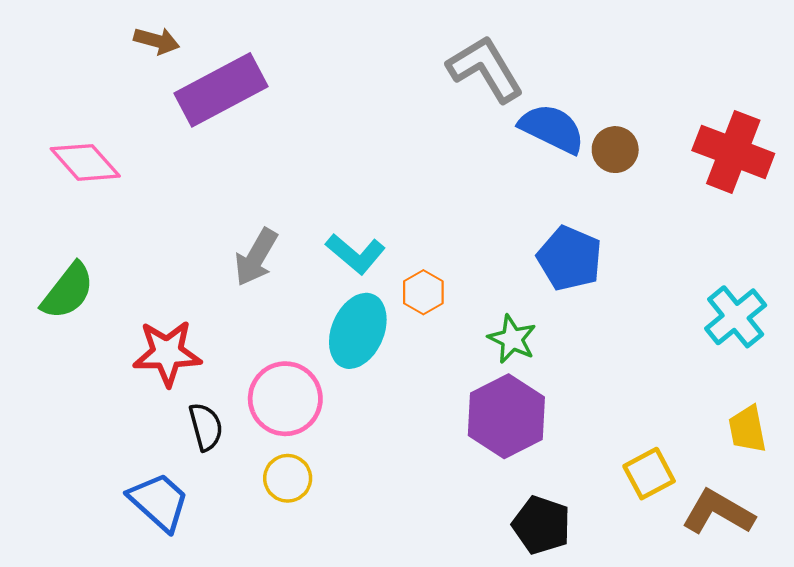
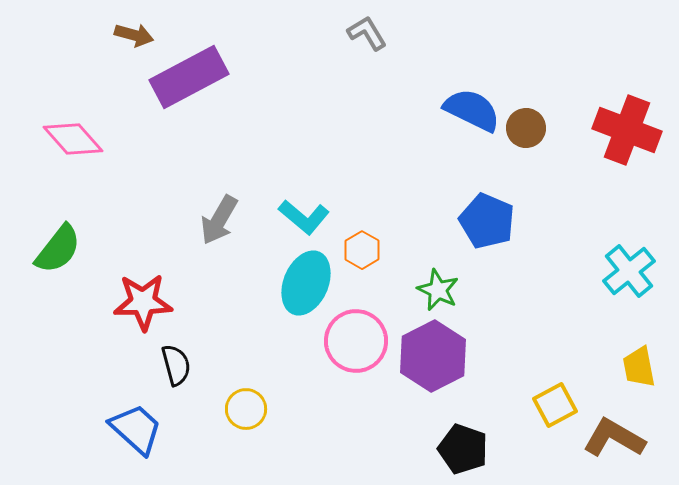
gray L-shape: (485, 69) -> (367, 33), moved, size x0.6
pink circle: (285, 399) -> (356, 341), moved

